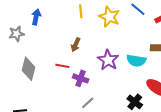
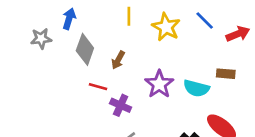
gray diamond: (29, 69) -> (85, 49), moved

